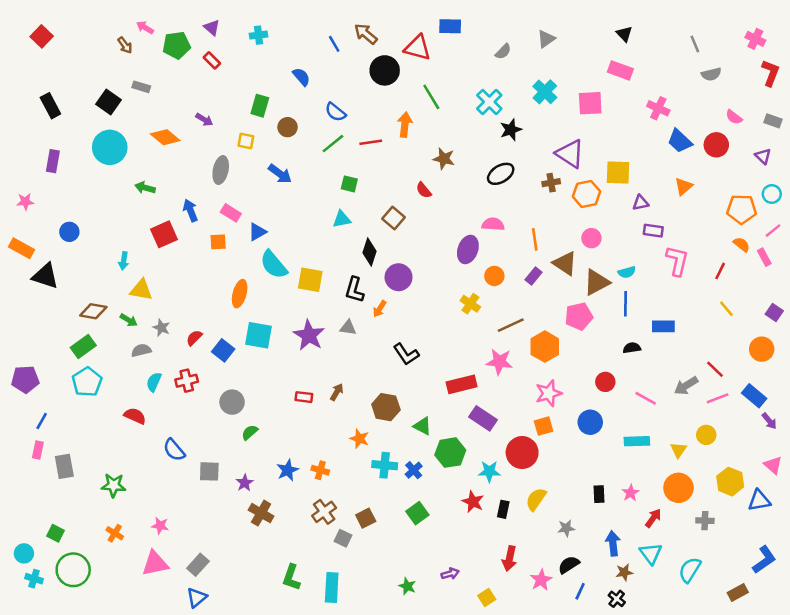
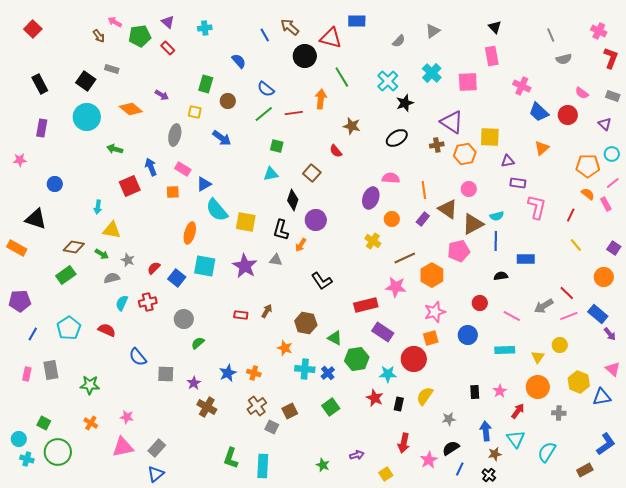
pink rectangle: (620, 70) -> (492, 56), turned 60
orange rectangle: (21, 248) -> (17, 248), moved
cyan pentagon: (87, 382) -> (69, 328), moved
pink rectangle: (38, 450) -> (27, 374), moved

